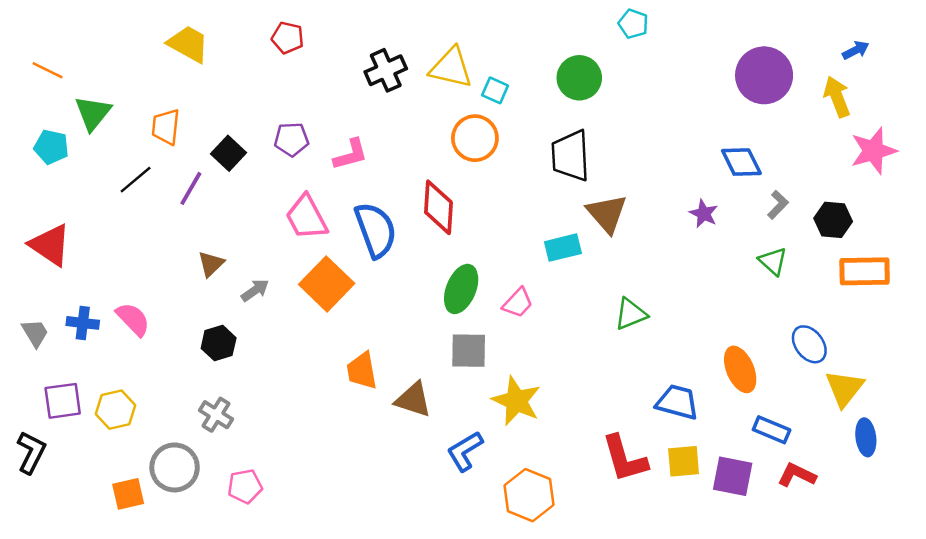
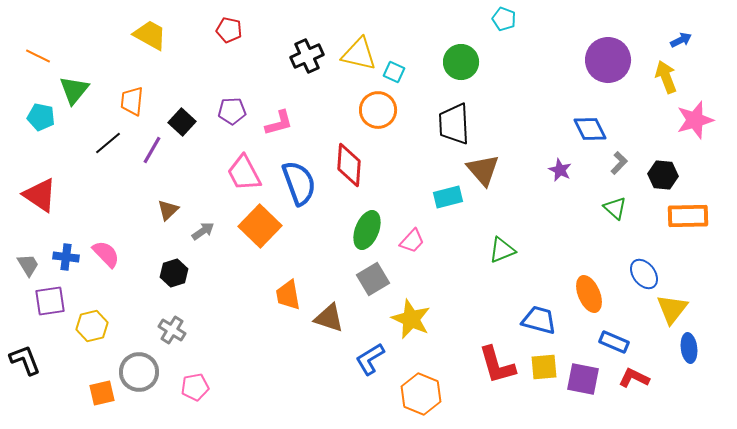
gray square: (469, 351) -> (373, 279), turned -32
purple square: (63, 401) -> (50, 301), moved
black L-shape: (31, 452) -> (25, 360), turned -48

